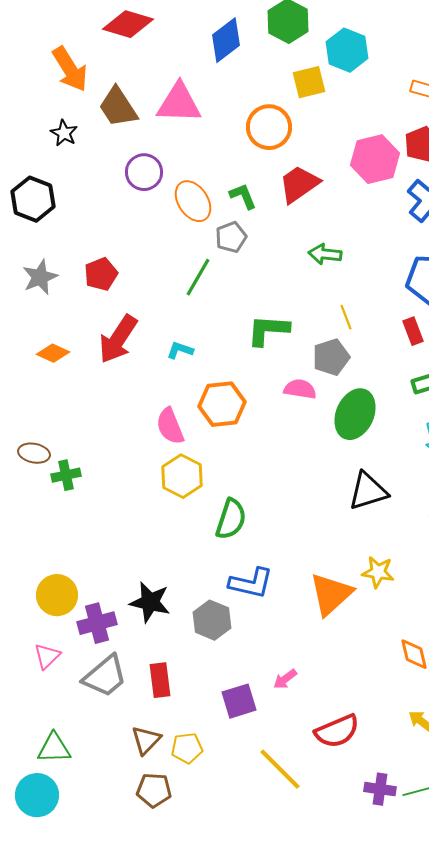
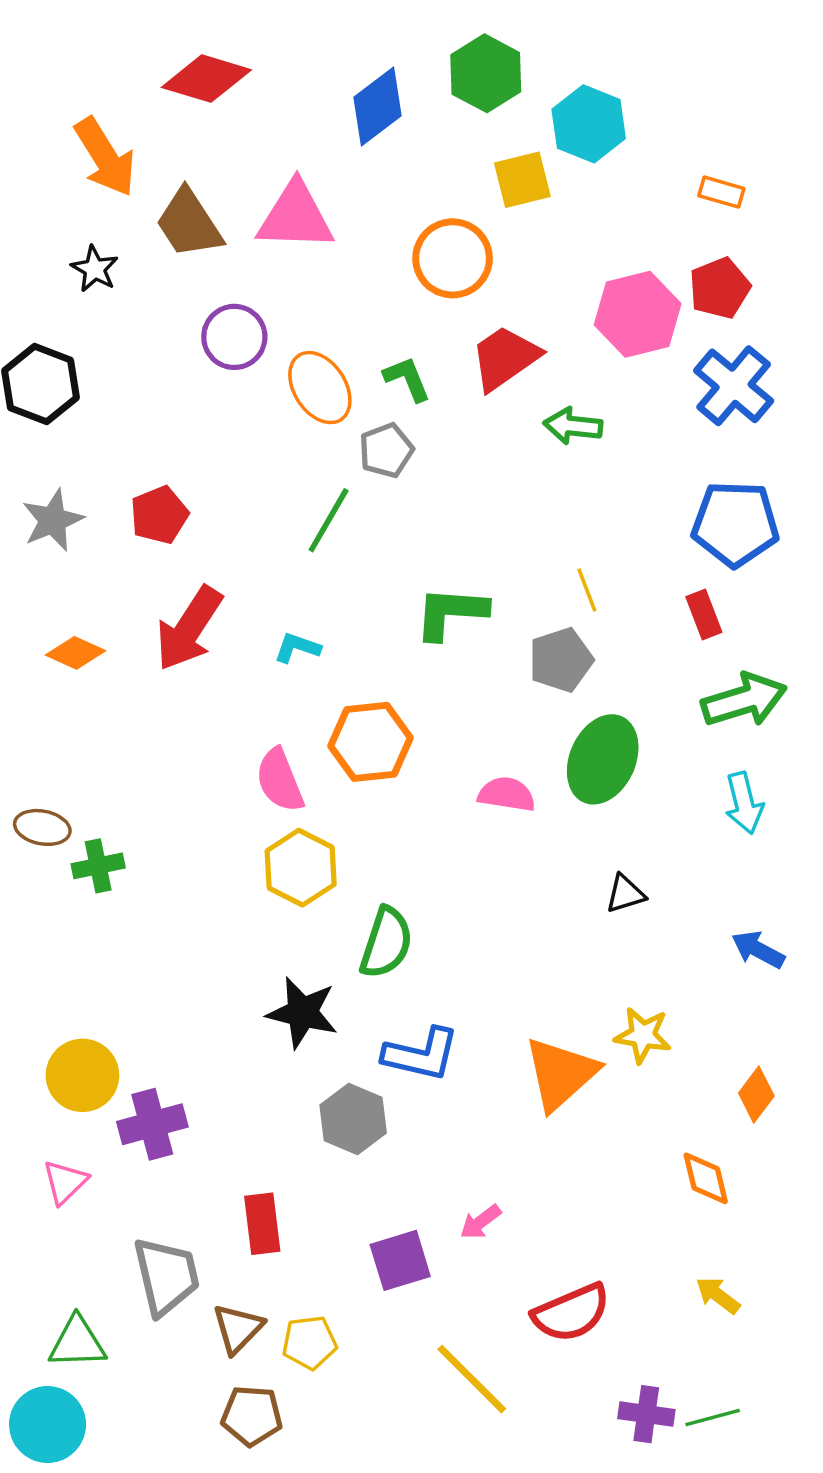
green arrow: (325, 254) -> (573, 426), moved
pink semicircle: (300, 389) -> (507, 794), moved
black triangle: (368, 491) -> (625, 894), size x0.6
black star: (150, 602) -> (302, 1013), moved
gray trapezoid: (105, 676) -> (166, 1276), moved, turned -63

